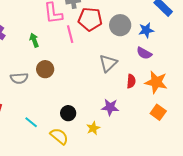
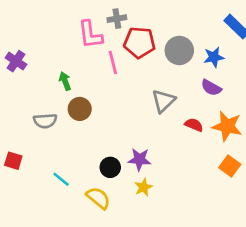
green arrow: (34, 40) -> (65, 81), moved
red semicircle: (131, 81) -> (194, 125), turned -72
purple star: (110, 107) -> (139, 159), moved

